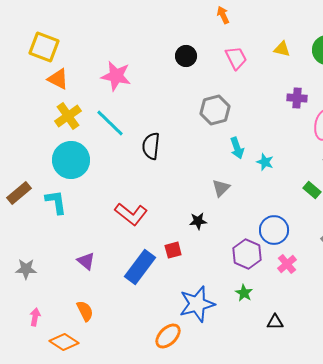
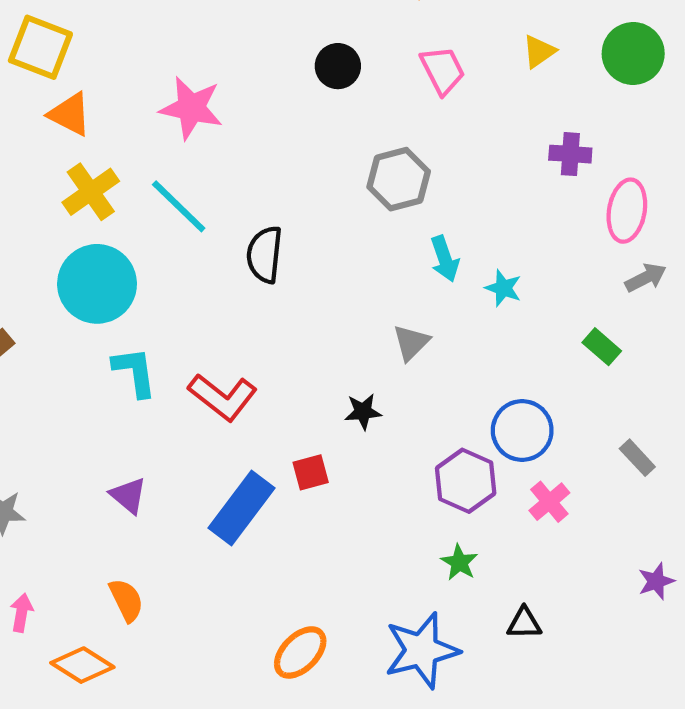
yellow triangle: (282, 49) -> (539, 51), turned -48
cyan L-shape: (56, 202) -> (135, 372), moved
blue star: (197, 304) -> (422, 650), moved

